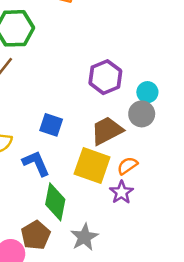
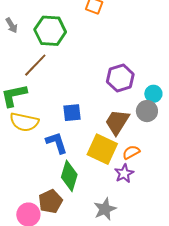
blue square: (51, 125) -> (72, 113), turned -30
brown trapezoid: (107, 131) -> (117, 122), turned -36
gray star: (84, 237) -> (105, 209), moved

